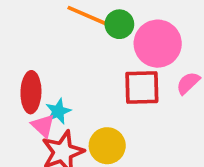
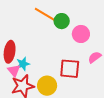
pink circle: (158, 44) -> (81, 34), size x0.7
red square: (142, 88) -> (70, 69), moved

